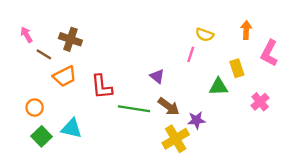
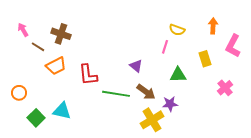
green triangle: (218, 87) -> (178, 75), moved
orange circle: (35, 108) -> (19, 93), moved

